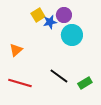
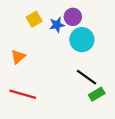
yellow square: (38, 15) -> (34, 19), moved
black line: (59, 76) -> (86, 77), moved

